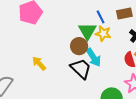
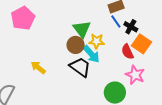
blue line: (101, 17) -> (116, 22), moved
yellow star: (103, 34) -> (97, 41), moved

